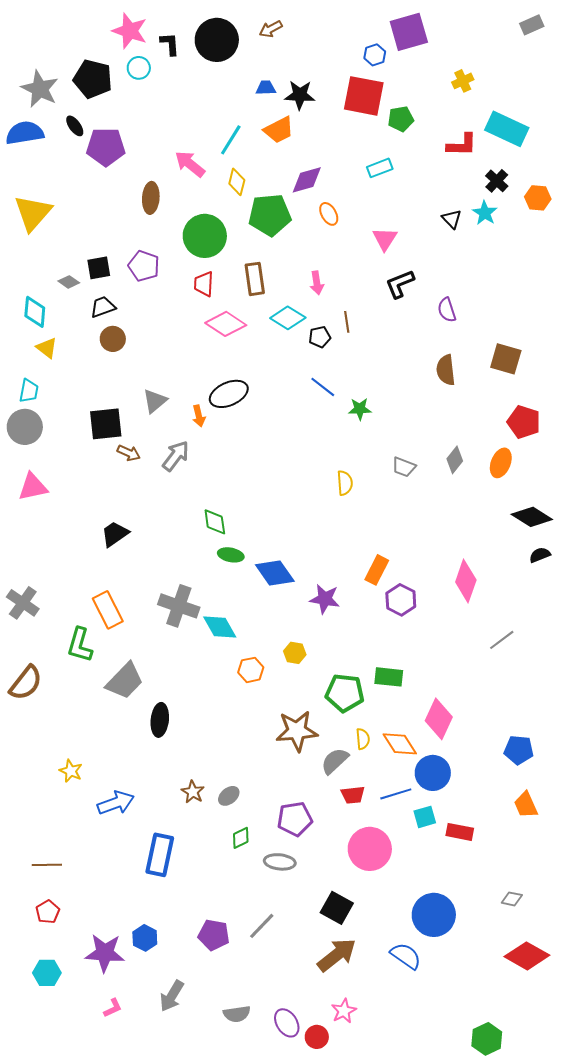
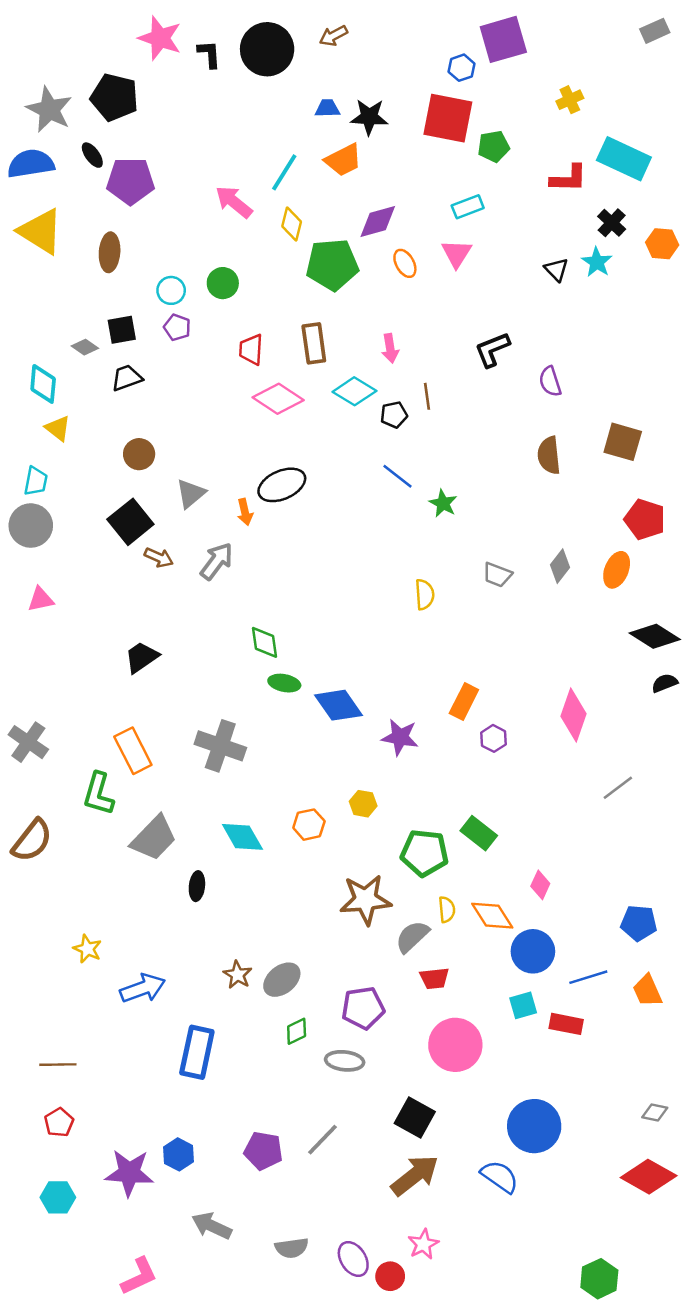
cyan circle: (139, 68) -> (171, 290), moved
brown ellipse: (151, 198) -> (110, 252), moved
yellow triangle: (33, 213) -> (41, 231), moved, turned -39
green circle: (205, 236) -> (223, 283), moved, size x0.6
pink triangle: (385, 239) -> (457, 254), moved
purple pentagon: (144, 266) -> (177, 327), size x0.7
brown circle: (113, 339) -> (139, 454), moved
green star: (360, 409) -> (443, 503), turned 30
black square: (106, 424) -> (130, 522), turned -33
pink triangle: (33, 487) -> (41, 599), size x0.7
purple hexagon: (401, 600) -> (494, 738), size x0.7
cyan diamond: (220, 627) -> (242, 837), moved
green rectangle: (389, 677) -> (479, 833), turned 32
pink diamond: (439, 719) -> (540, 885), size x0.6
black ellipse: (160, 720) -> (197, 886), size x0.7
blue line: (396, 794) -> (588, 977), moved
gray ellipse: (229, 796) -> (282, 980), size x1.4
gray diamond: (512, 899) -> (655, 1113), moved
gray arrow: (172, 996) -> (212, 1226), turned 84
pink L-shape: (113, 1008) -> (139, 1276), moved, size x1.6

